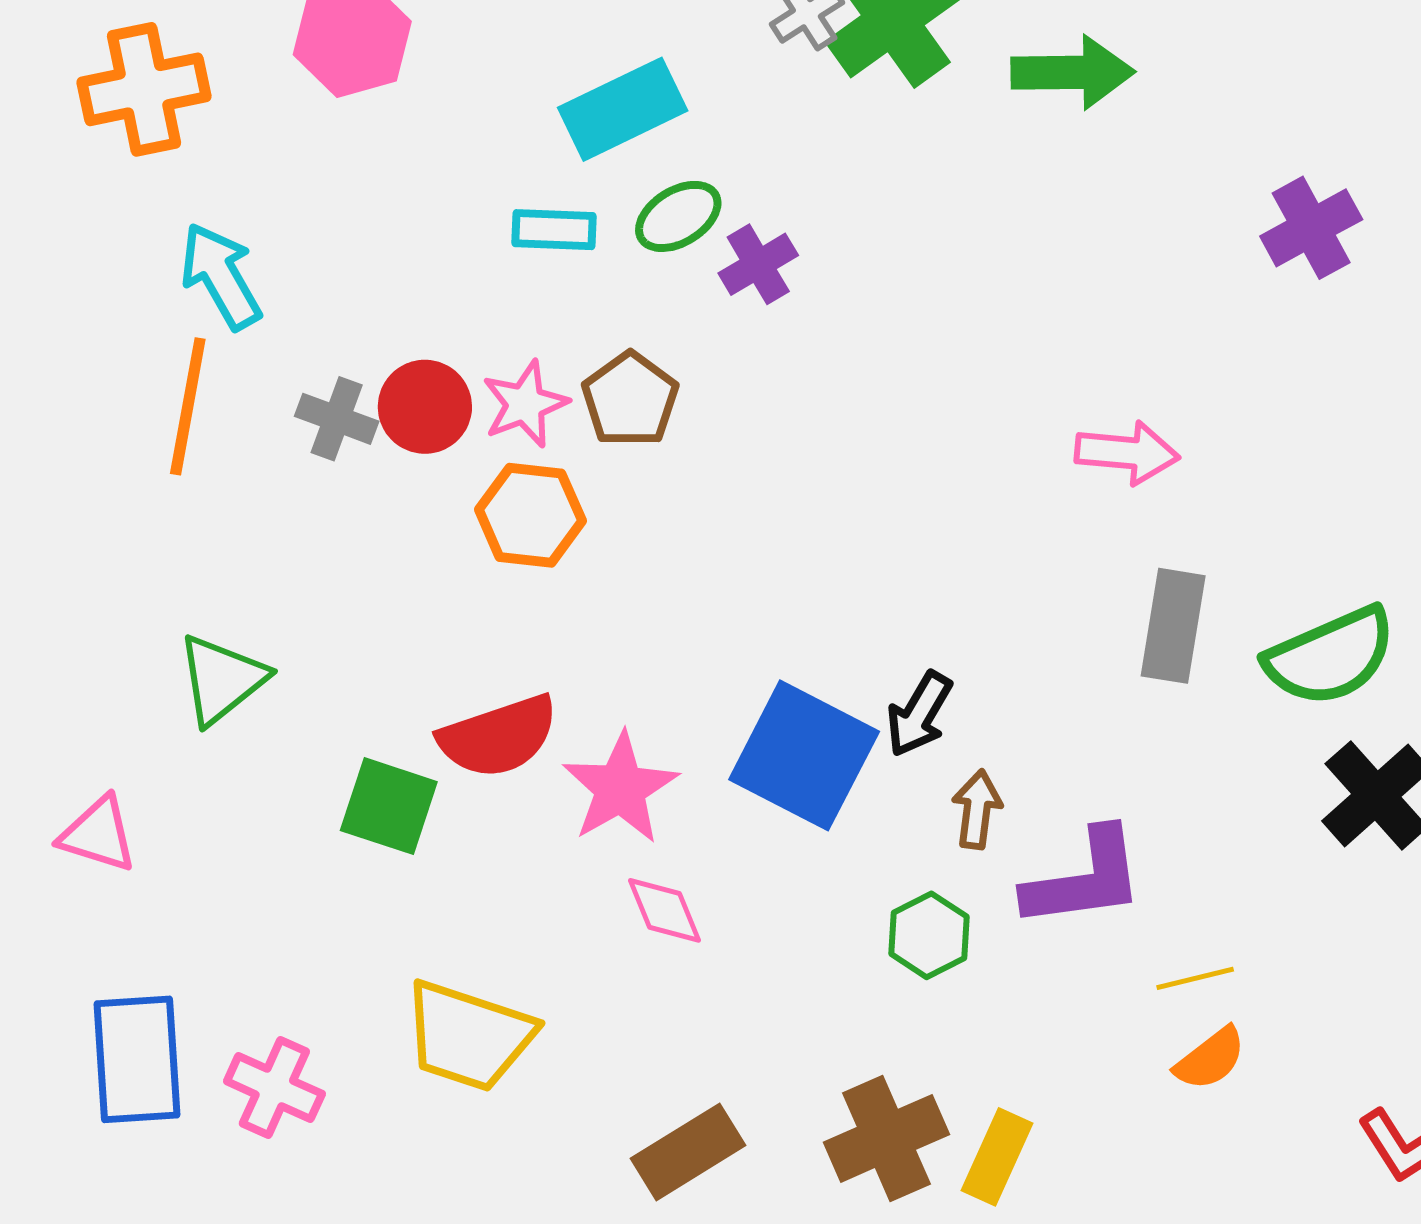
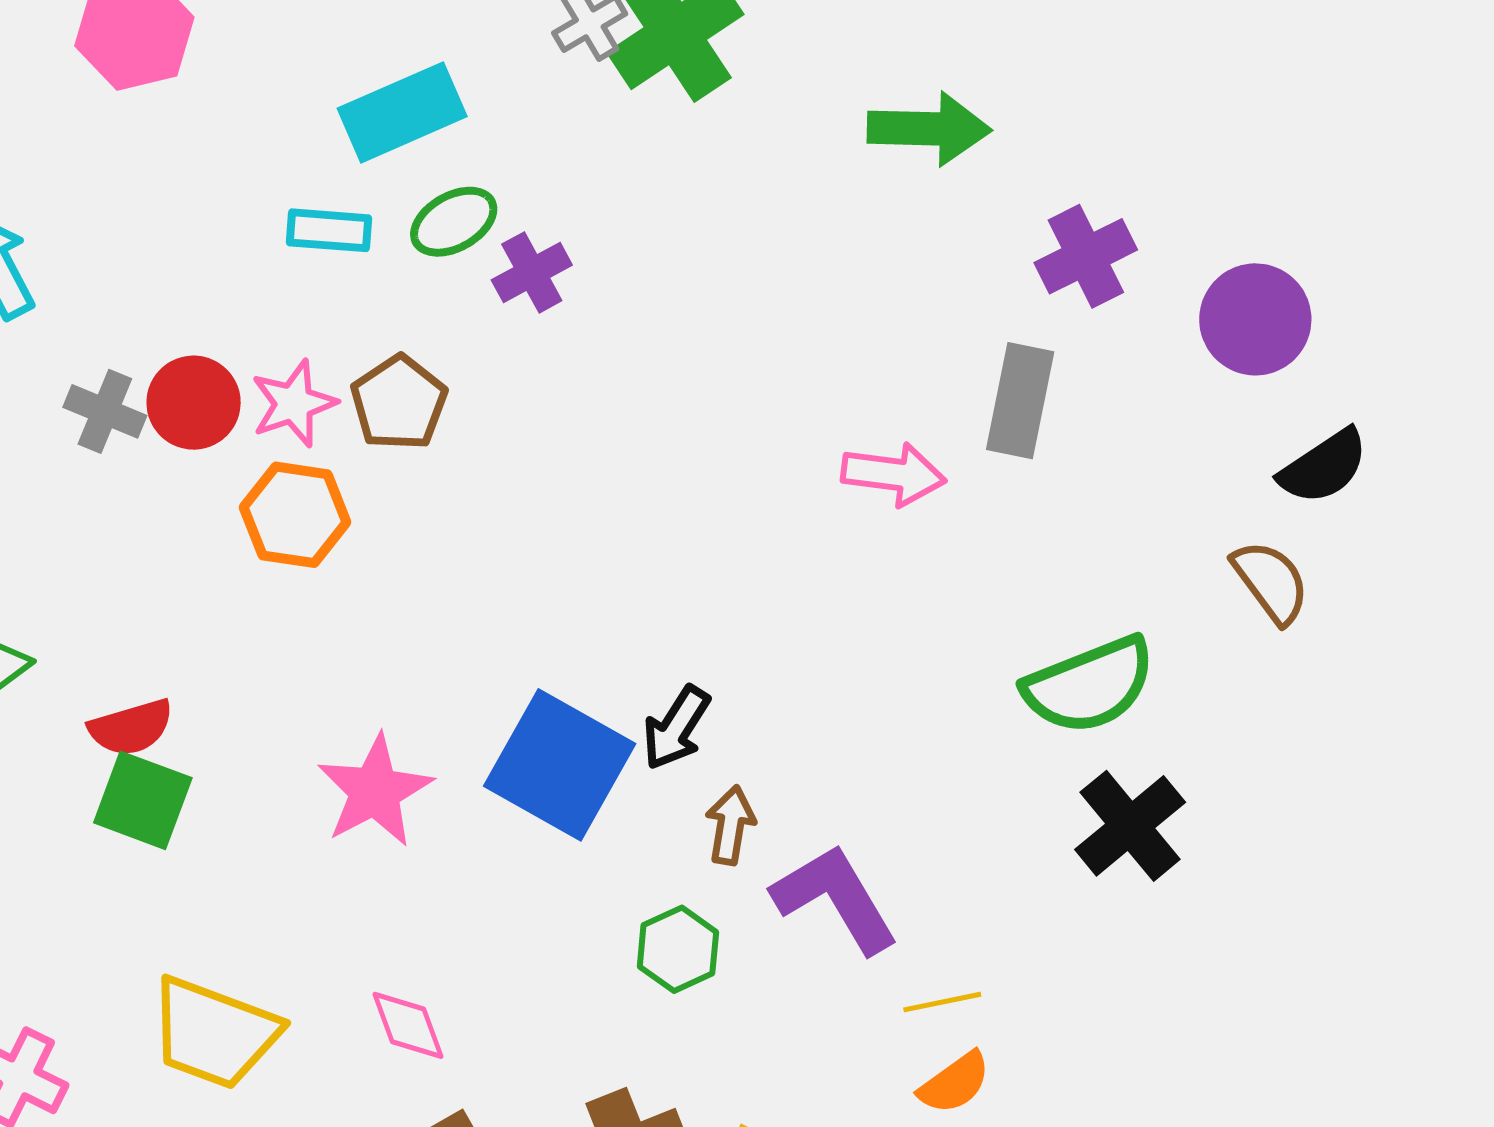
green arrow: (1073, 72) -> (929, 129), moved
gray rectangle: (1173, 626) -> (1020, 401), moved
red semicircle: (498, 737) -> (131, 727), moved, size x0.7
purple L-shape: (1084, 879) -> (835, 899), turned -115
pink diamond: (665, 910) -> (408, 1025), moved

